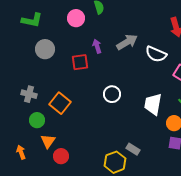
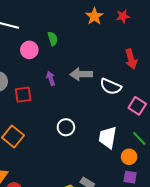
gray arrow: (127, 42) -> (81, 74), turned -150
red square: (80, 62) -> (23, 95), moved

